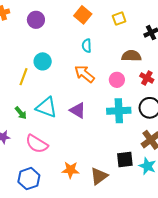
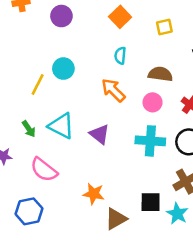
brown semicircle: (131, 56) -> (160, 74), moved
orange star: (70, 170) -> (94, 194), moved

